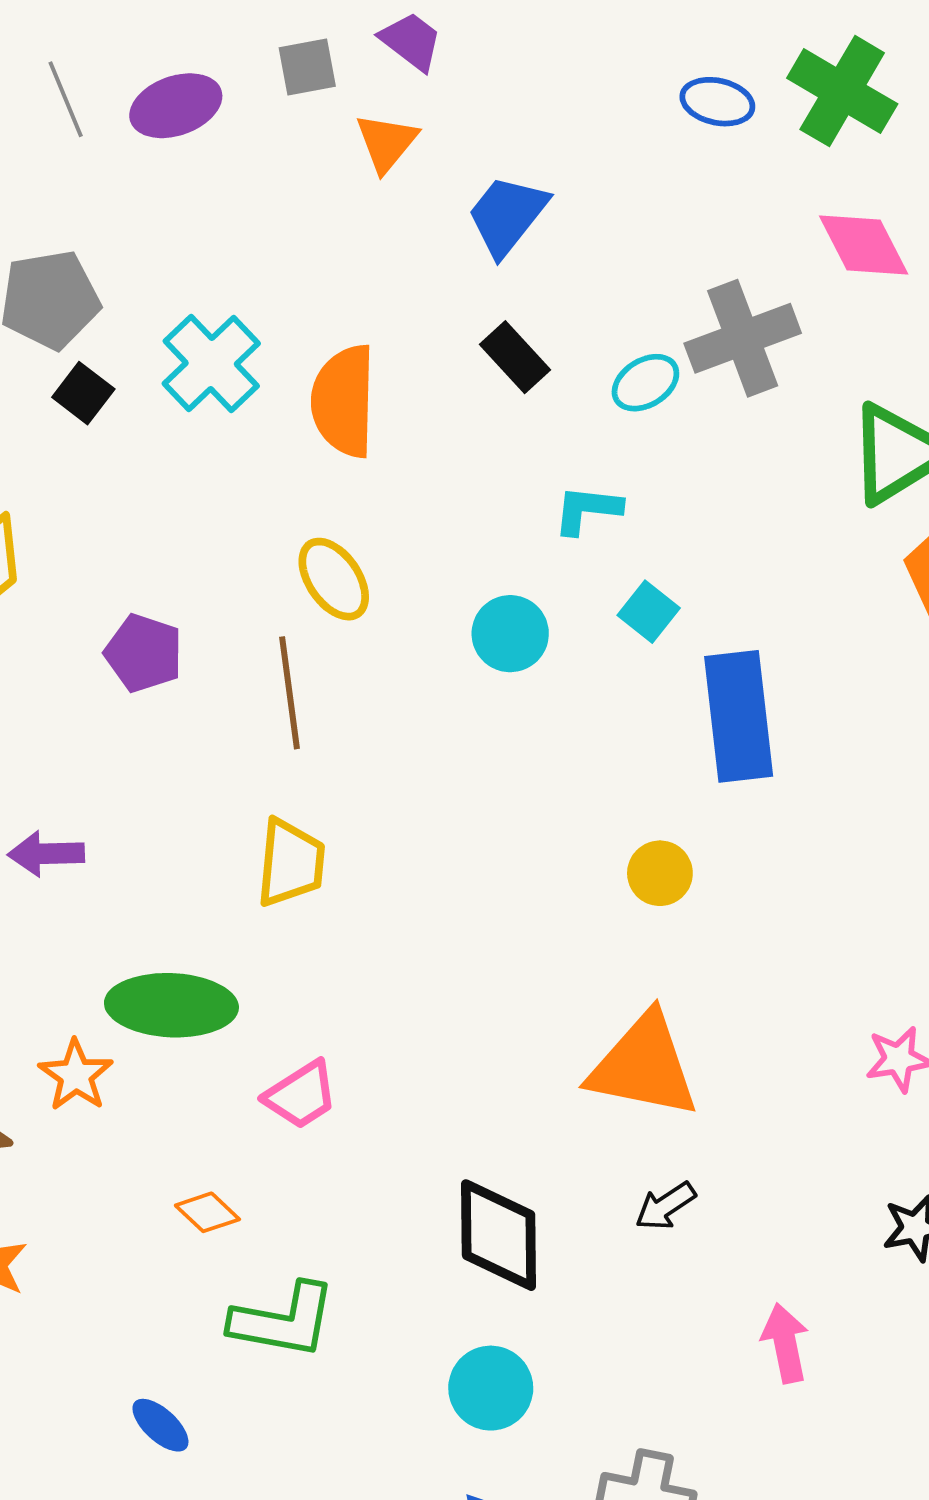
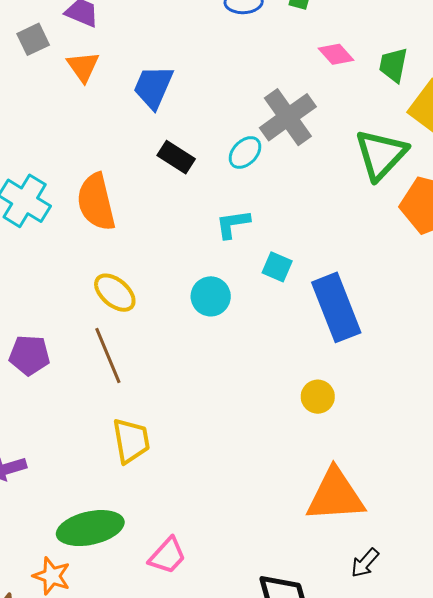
pink diamond: (864, 245) -> (336, 54), size x0.7

